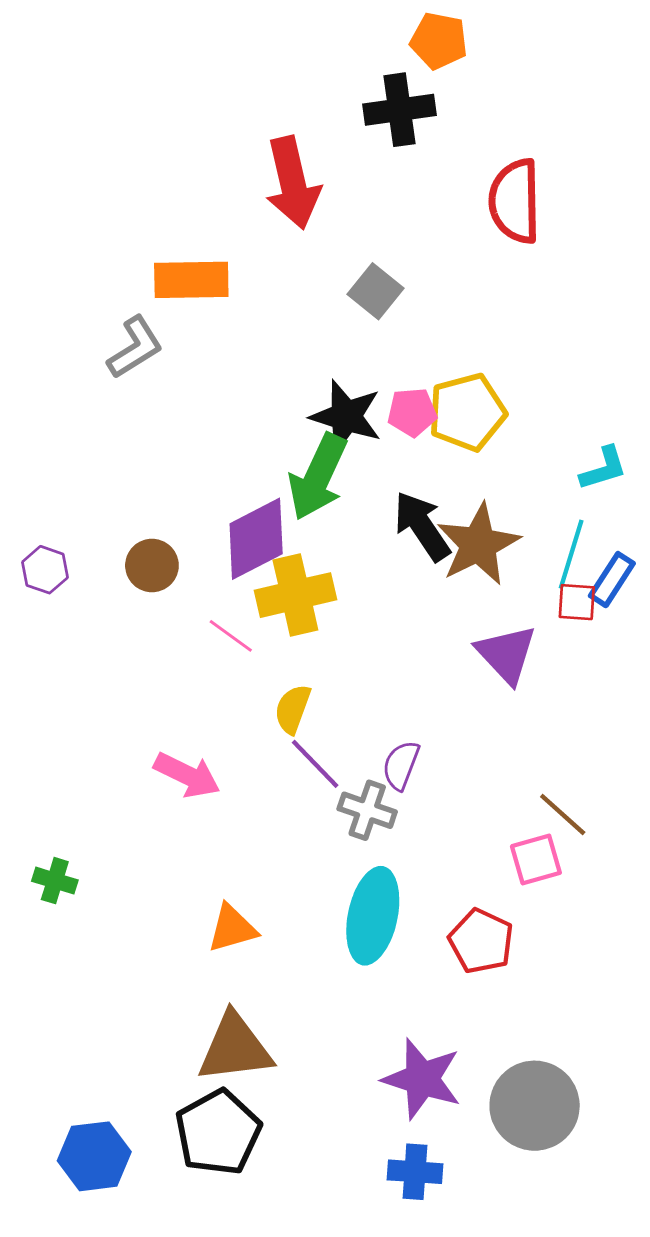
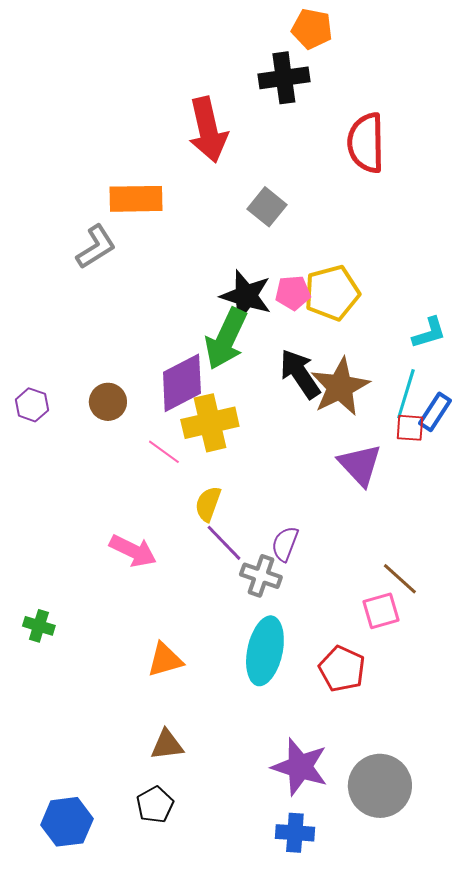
brown triangle: (235, 1048) -> (167, 745), size x0.6
black pentagon: (218, 1132) -> (155, 805), size x0.6

